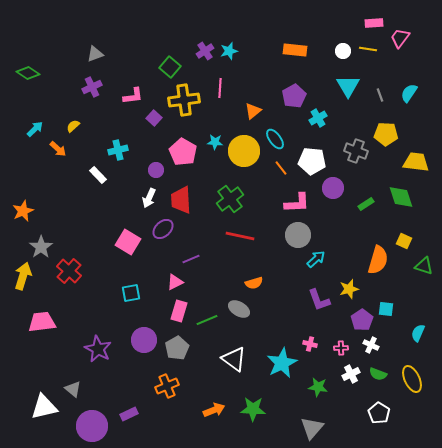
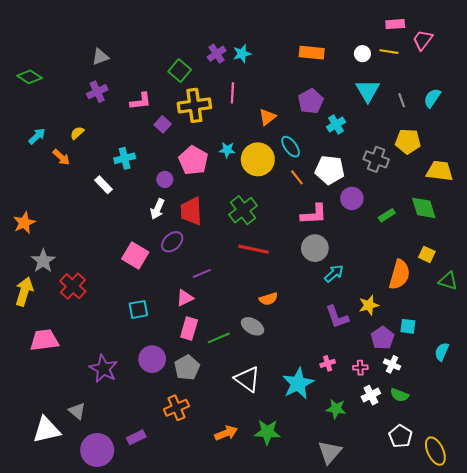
pink cross: (310, 344) -> (328, 363), turned -32
yellow ellipse: (412, 379) -> (435, 451), moved

